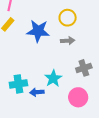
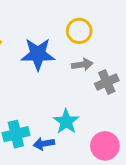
gray cross: (84, 68) -> (107, 82), moved

